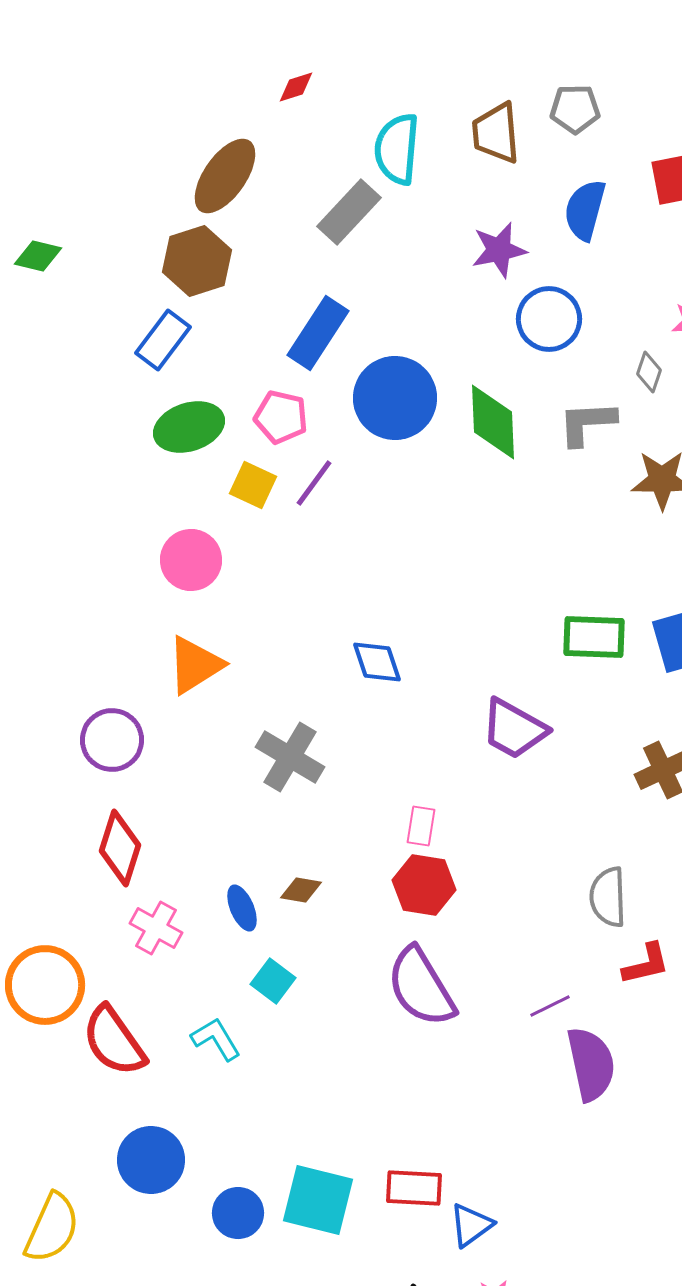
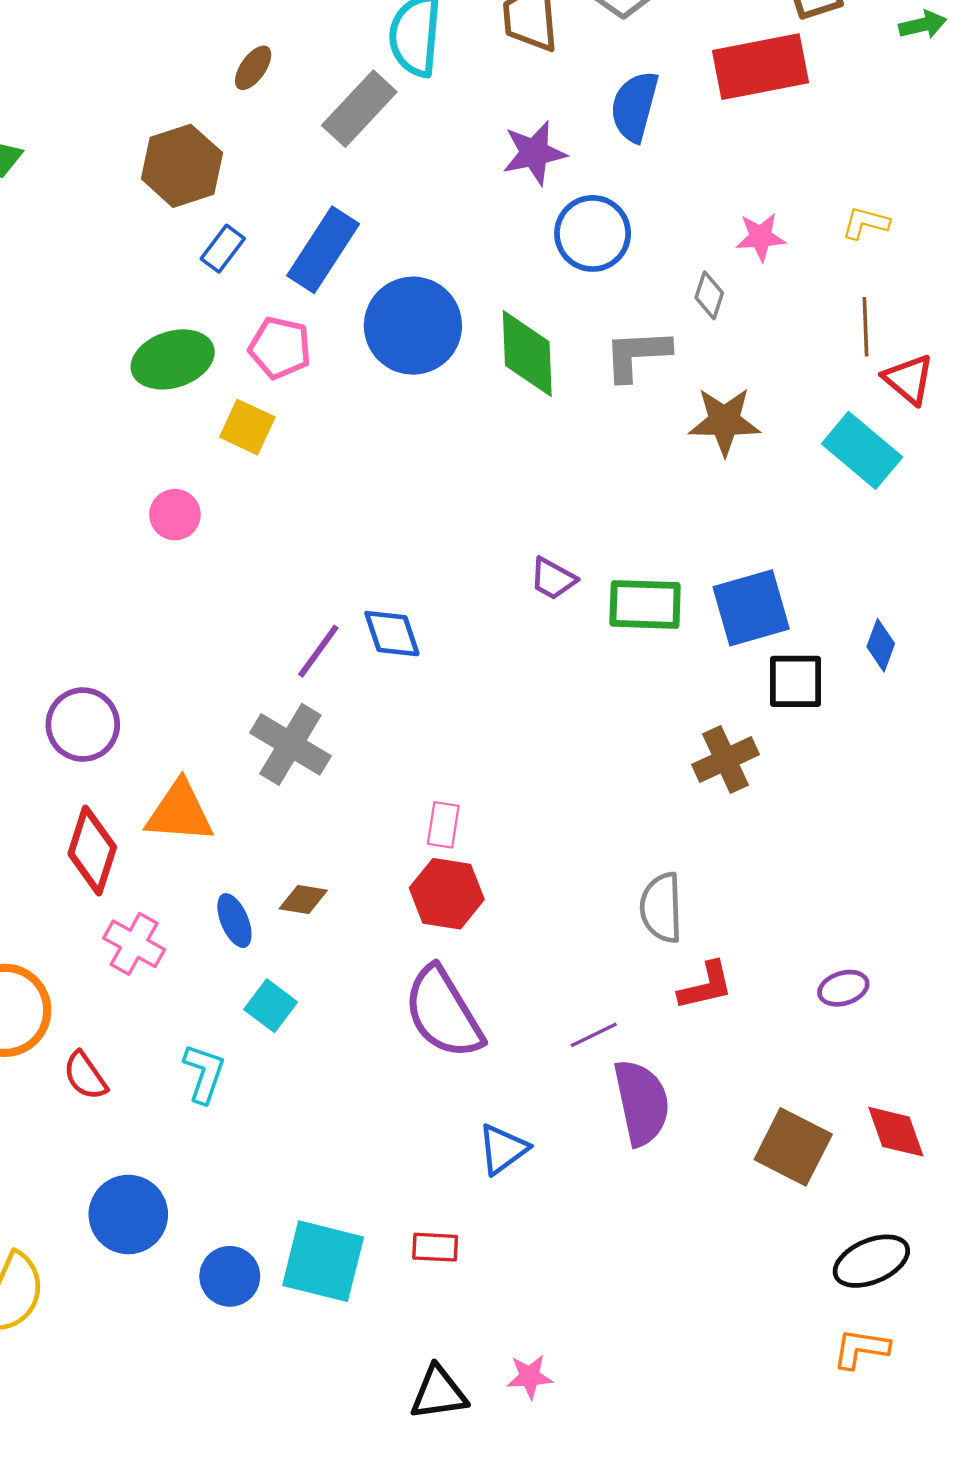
brown ellipse: (225, 176) -> (253, 68), moved, size x0.5
blue rectangle: (163, 340) -> (223, 249), moved, size x0.7
purple line: (314, 483) -> (318, 651), moved
pink circle: (191, 560) -> (175, 515), size x0.7
orange triangle: (195, 665) -> (180, 812), moved, turned 36
purple trapezoid: (514, 729) -> (553, 579), moved, size x0.6
cyan L-shape: (216, 1039) -> (204, 1073), turned 50
red semicircle: (114, 1041) -> (85, 1076), size x0.6
red rectangle: (414, 1188) -> (435, 1247), size x0.7
blue triangle: (471, 1225) -> (503, 1149), moved

